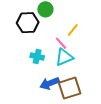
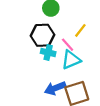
black hexagon: (28, 23) -> (42, 35), moved
cyan cross: (37, 56) -> (48, 52), moved

